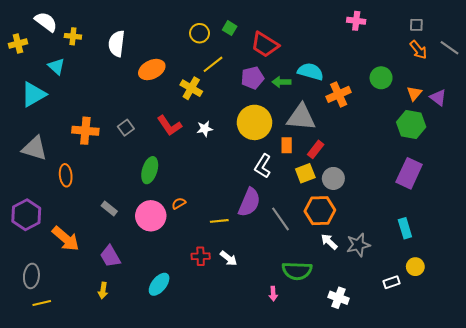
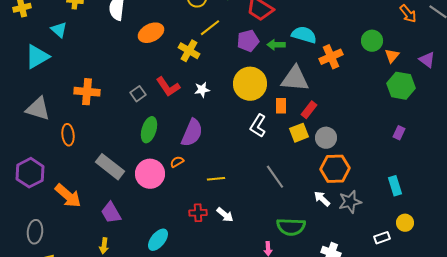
orange triangle: (414, 93) -> (392, 56), moved
gray square: (126, 128) -> (138, 94), moved
purple rectangle: (409, 173) -> (399, 133), size x0.5
purple semicircle: (249, 202) -> (192, 133), moved
gray rectangle: (109, 209) -> (110, 167), size x1.8
orange hexagon: (320, 211) -> (335, 169), moved

